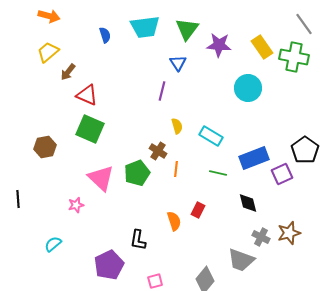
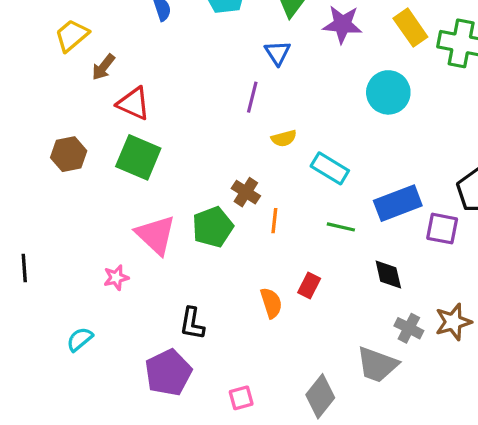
yellow semicircle: (177, 126) -> (284, 138), moved, turned 91
brown hexagon: (45, 147) -> (69, 154), moved
purple square: (282, 174) -> (442, 229), turned 35
black L-shape: (138, 240) -> (192, 323), moved

